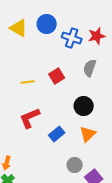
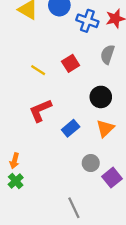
yellow line: (28, 82) -> (38, 70), turned 40

